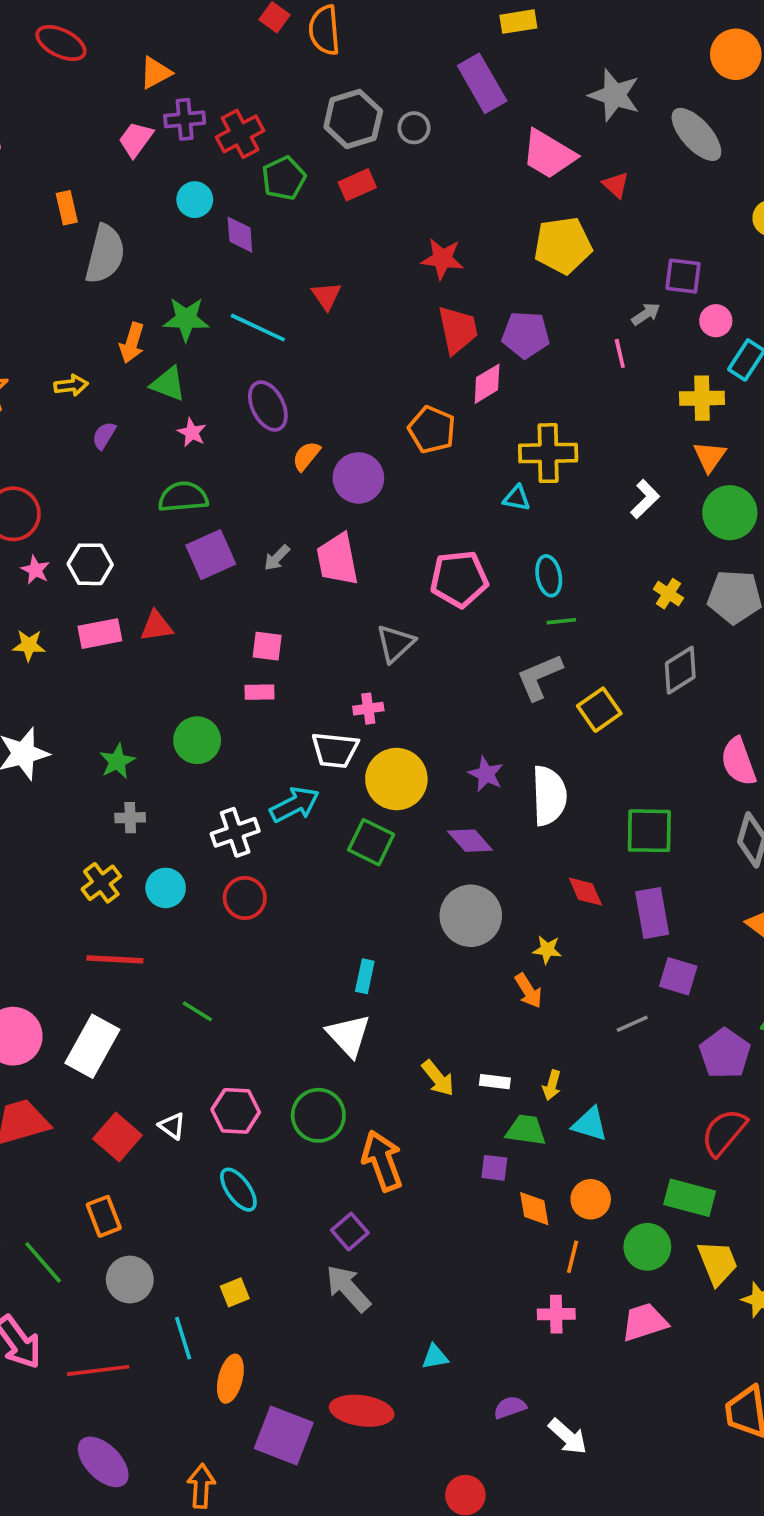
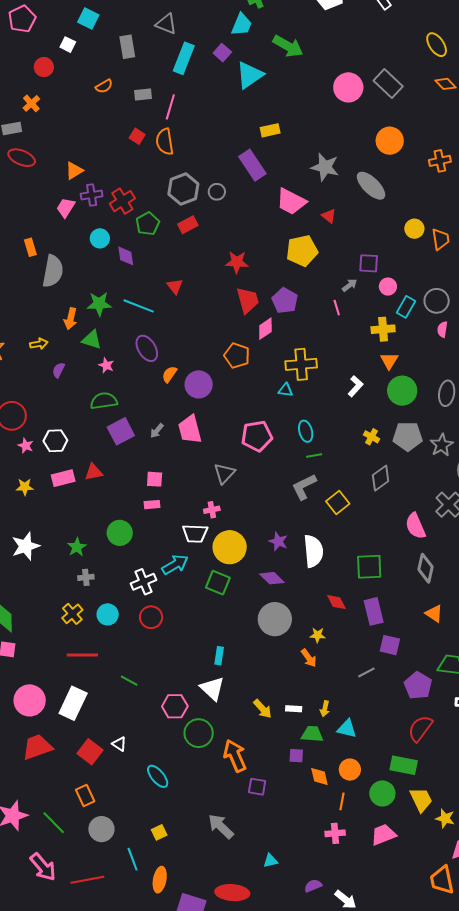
purple pentagon: (526, 335) -> (285, 301), turned 30
pink hexagon: (236, 1111) -> (175, 706), moved
purple square: (350, 1232) -> (257, 787), moved, turned -36

